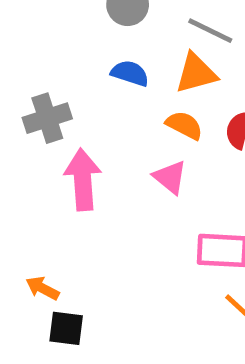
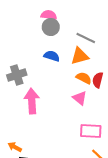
orange semicircle: (184, 125) -> (84, 78), moved
pink triangle: (170, 177) -> (80, 98), moved

